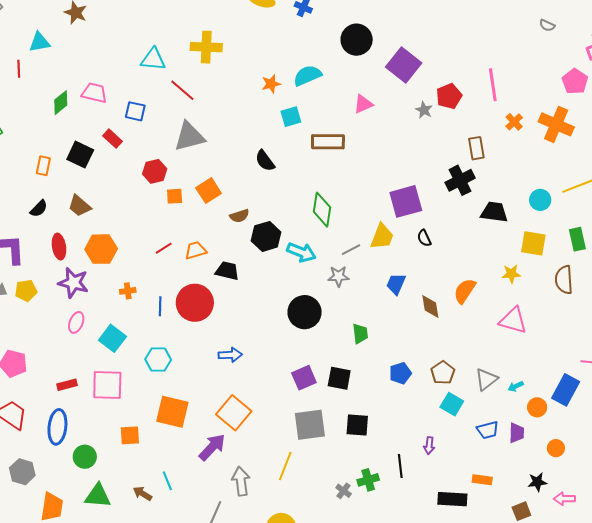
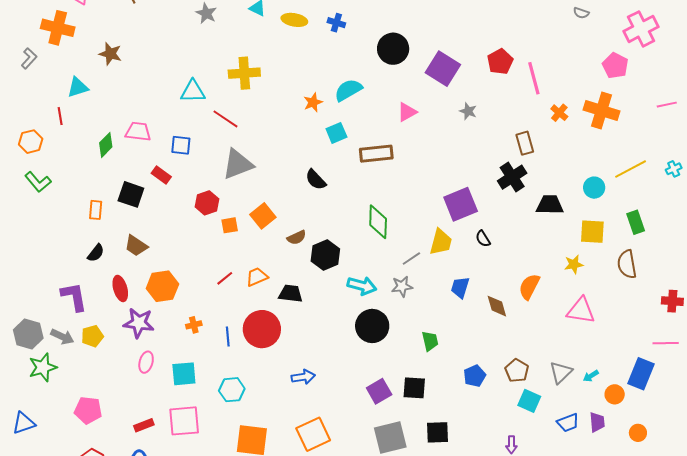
red pentagon: (449, 96) -> (500, 62), moved
cyan arrow: (301, 252) -> (362, 286), moved
cyan square: (112, 338) -> (184, 374), turned -36
orange square: (234, 413) -> (313, 434), turned 32

